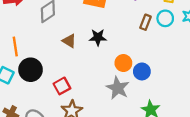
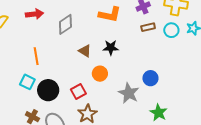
brown rectangle: (146, 22) -> (148, 27), moved, turned 56
orange circle: (123, 63) -> (100, 74), moved
black circle: (31, 70) -> (48, 90), moved

